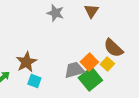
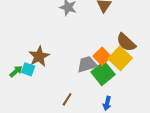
yellow square: (107, 64) -> (120, 58), size x1.6
cyan square: (34, 81) -> (28, 69), moved

